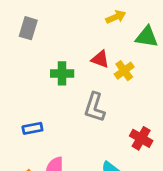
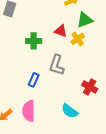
green triangle: (147, 37) -> (85, 20), moved, turned -30
blue rectangle: (32, 128) -> (34, 80), moved, turned -56

